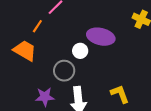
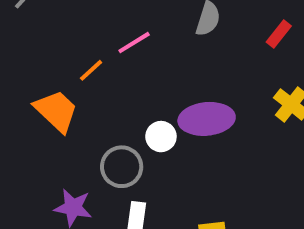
purple ellipse: (101, 37) -> (207, 119), turned -32

